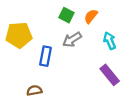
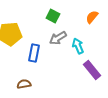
orange semicircle: (91, 16) -> (92, 17), moved
cyan arrow: (110, 41) -> (78, 46), moved

